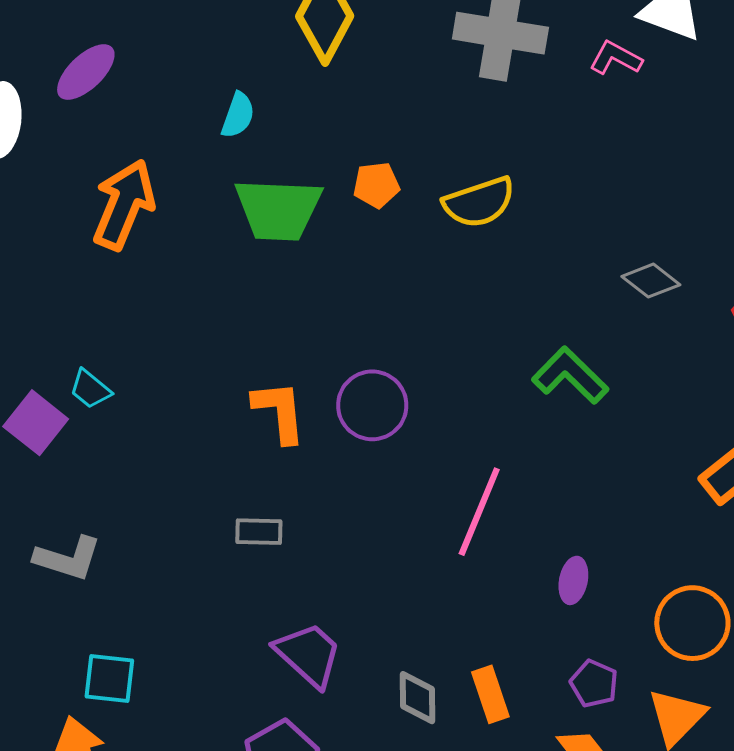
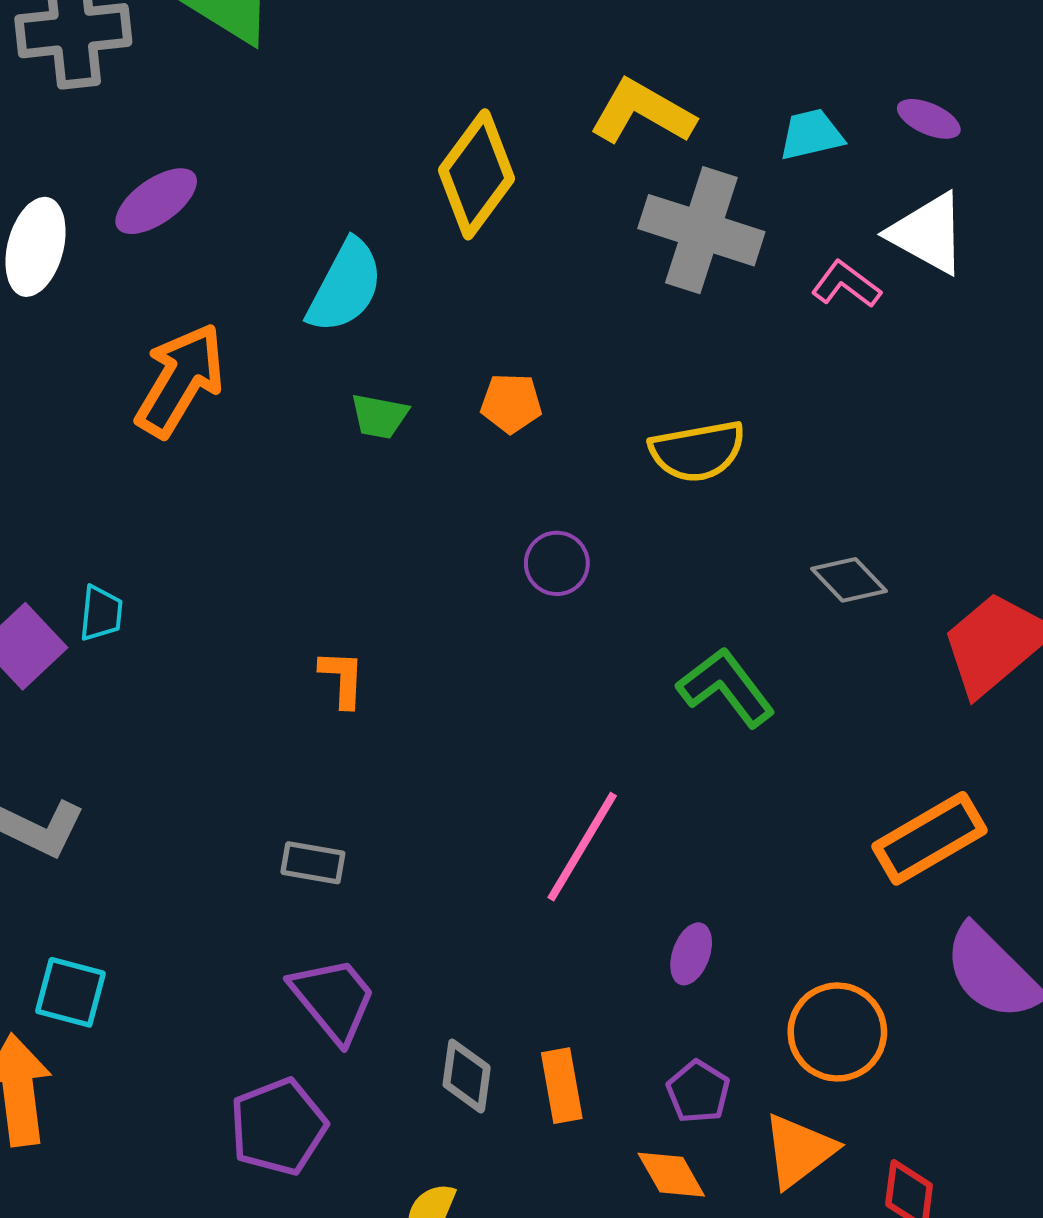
cyan semicircle: (238, 115) -> (345, 286), size x1.6
yellow semicircle: (479, 202) -> (697, 451), moved
green trapezoid: (278, 209) -> (379, 416), size x0.5
cyan trapezoid: (90, 389) -> (101, 613), turned -132
purple circle: (372, 405) -> (557, 563), moved, size x0.7
orange L-shape: (279, 412) -> (342, 679), size x0.7
gray rectangle: (259, 532) -> (313, 863), moved

